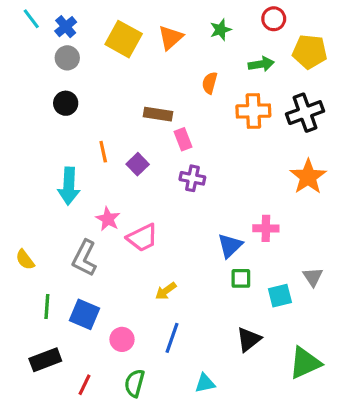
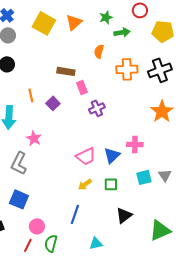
green arrow: (261, 64) -> (122, 32), moved
purple cross: (192, 178) -> (97, 108), moved, turned -35
pink trapezoid: (142, 238) -> (86, 156), moved
green square: (241, 278) -> (111, 184), moved
yellow arrow: (166, 291) -> (85, 184), moved
cyan square: (280, 296) -> (144, 177), moved
pink circle: (122, 339) -> (37, 226), moved
red line: (84, 385) -> (28, 245), moved

